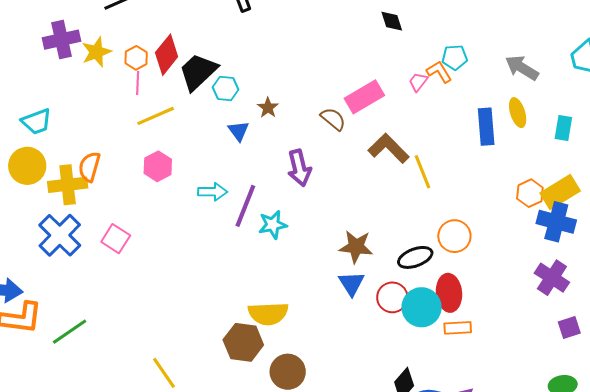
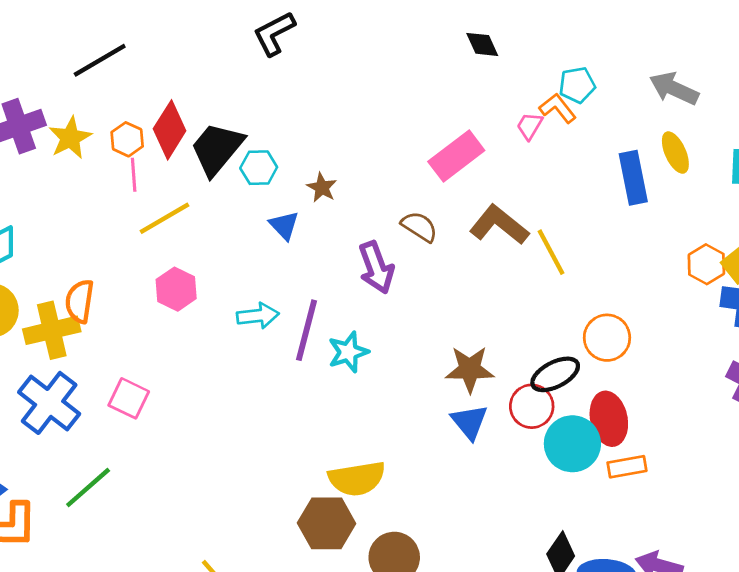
brown semicircle: (333, 119) -> (419, 227), moved
red circle: (392, 297) -> (532, 406), moved
green line: (70, 332) -> (88, 487), moved

